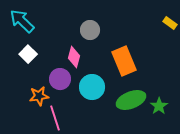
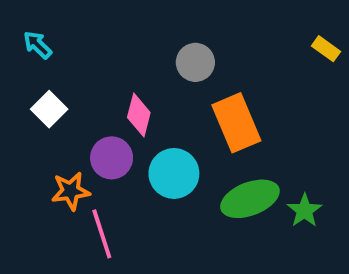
cyan arrow: (22, 21) -> (37, 45), size x0.6
gray circle: (90, 30) -> (195, 62), moved

